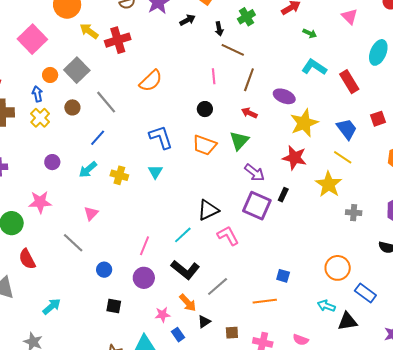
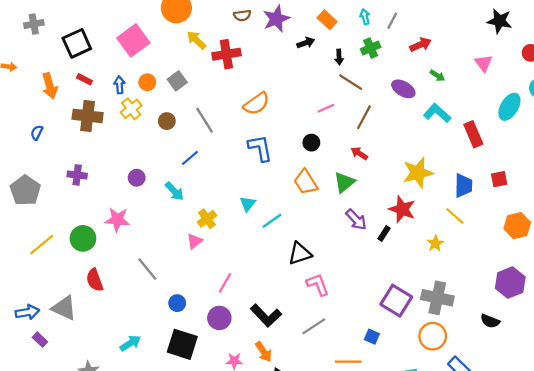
gray square: (77, 70) -> (177, 81), size x0.7
pink line: (214, 76) -> (326, 108), turned 63
blue arrow: (37, 94) -> (119, 85), moved
purple ellipse: (284, 96) -> (403, 89), moved
yellow cross: (40, 118) -> (131, 109), moved
blue trapezoid: (347, 129) -> (463, 186), turned 30
blue L-shape: (161, 137) -> (260, 148), moved
orange trapezoid: (204, 145) -> (306, 182), turned 30
cyan arrow: (88, 170) -> (174, 191), turned -102
yellow cross: (119, 175) -> (207, 219), moved, turned 30
yellow star: (329, 184) -> (435, 243), size x0.6
black rectangle: (283, 195) -> (384, 234), moved
purple square: (257, 206) -> (396, 301), moved
pink triangle: (91, 213) -> (194, 241), moved
gray cross: (354, 213) -> (437, 298), moved, size x1.8
cyan line: (183, 235) -> (272, 221), moved
gray line: (218, 287) -> (314, 326), moved
cyan arrow: (52, 306) -> (130, 343), moved
black square: (114, 306) -> (182, 344), size x1.8

